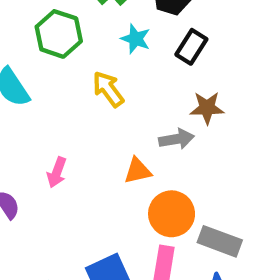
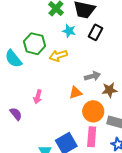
green hexagon: (59, 34) -> (34, 44), moved
yellow arrow: (108, 89) -> (58, 56), turned -66
brown star: (207, 108) -> (109, 90), moved

